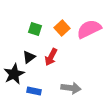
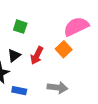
orange square: (62, 28) -> (64, 49), moved

